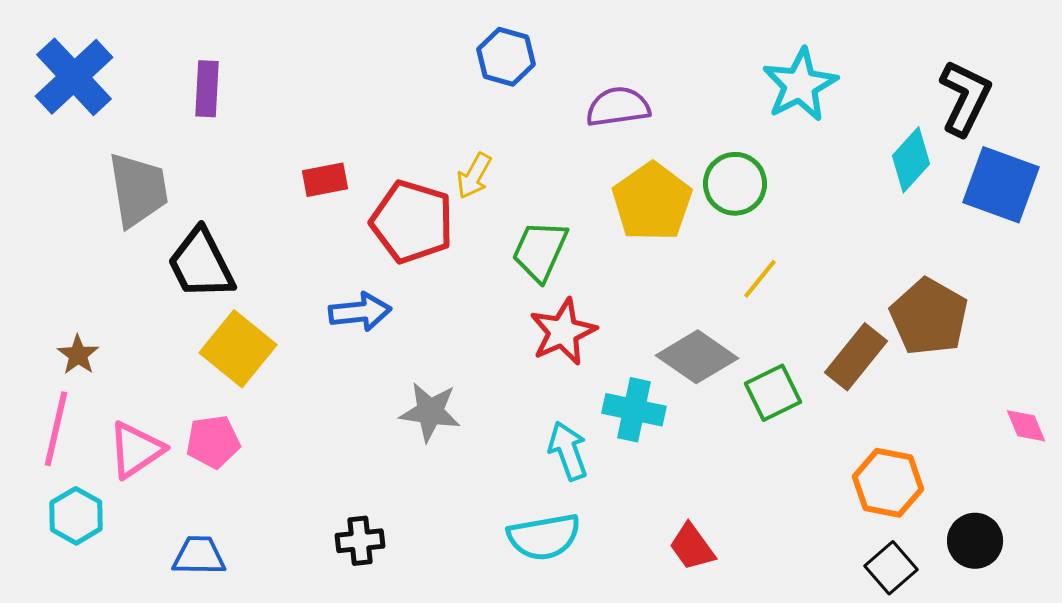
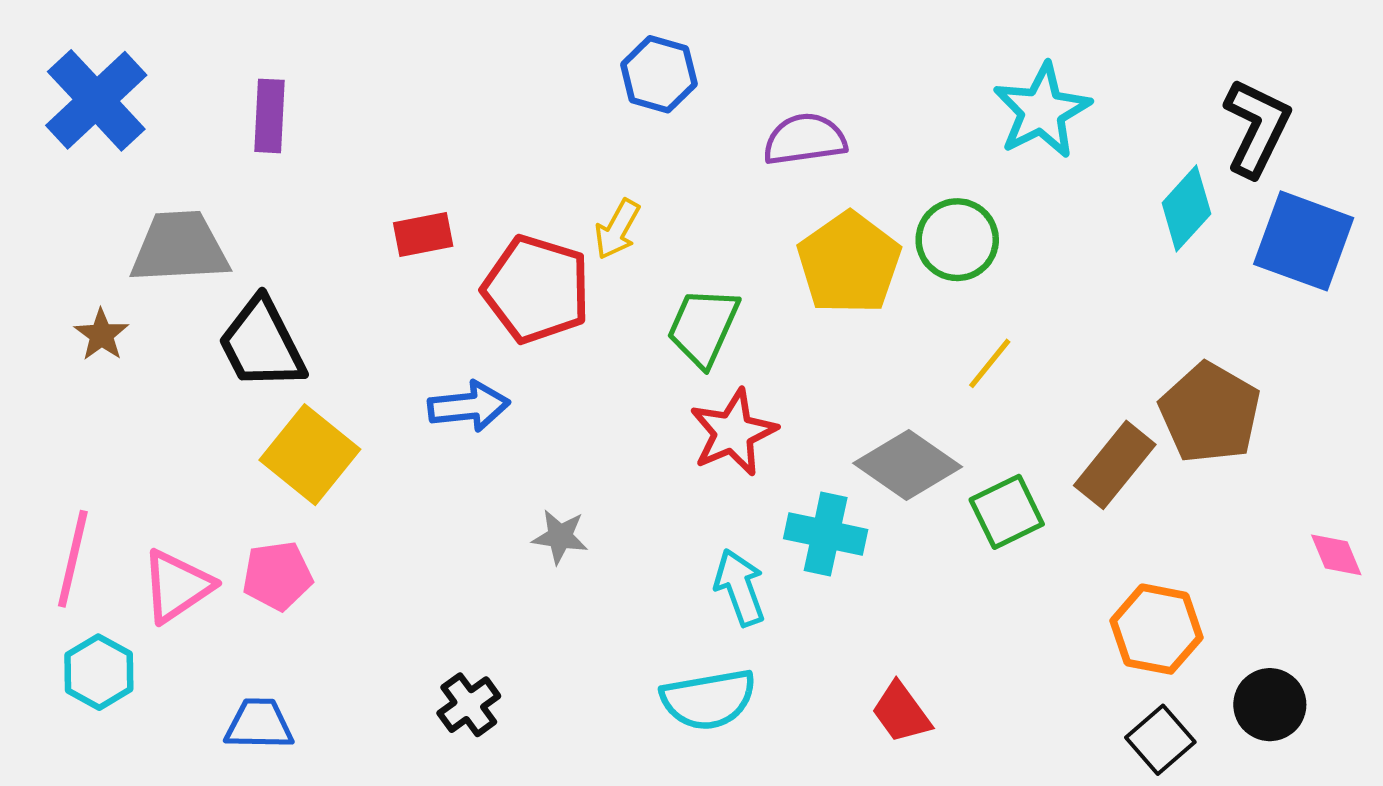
gray trapezoid: (138, 190) -> (180, 247), turned -84
brown star: (78, 355) -> (101, 335), moved
gray star: (430, 412) -> (560, 537), size x0.7
black cross: (360, 541) -> (469, 705), turned -30

